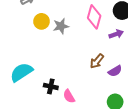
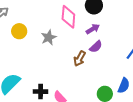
gray star: (61, 26) -> (49, 37), moved
purple semicircle: (115, 71) -> (96, 47), moved

